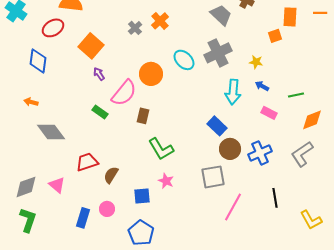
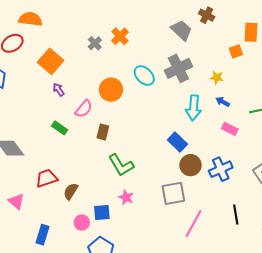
pink semicircle: (124, 93) -> (84, 109), size x0.7
pink circle: (107, 209) -> (82, 223), moved

